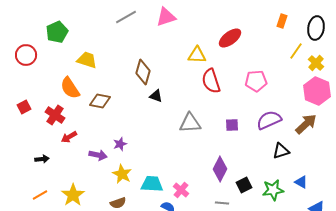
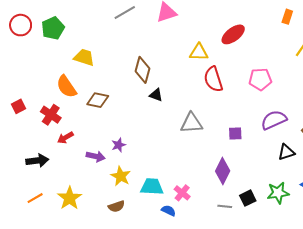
red circle: (26, 55) -> (21, 25), moved
purple square: (232, 125) -> (235, 133), moved
black arrow: (42, 159) -> (37, 161), size x1.5
black square: (244, 185) -> (248, 198), moved

